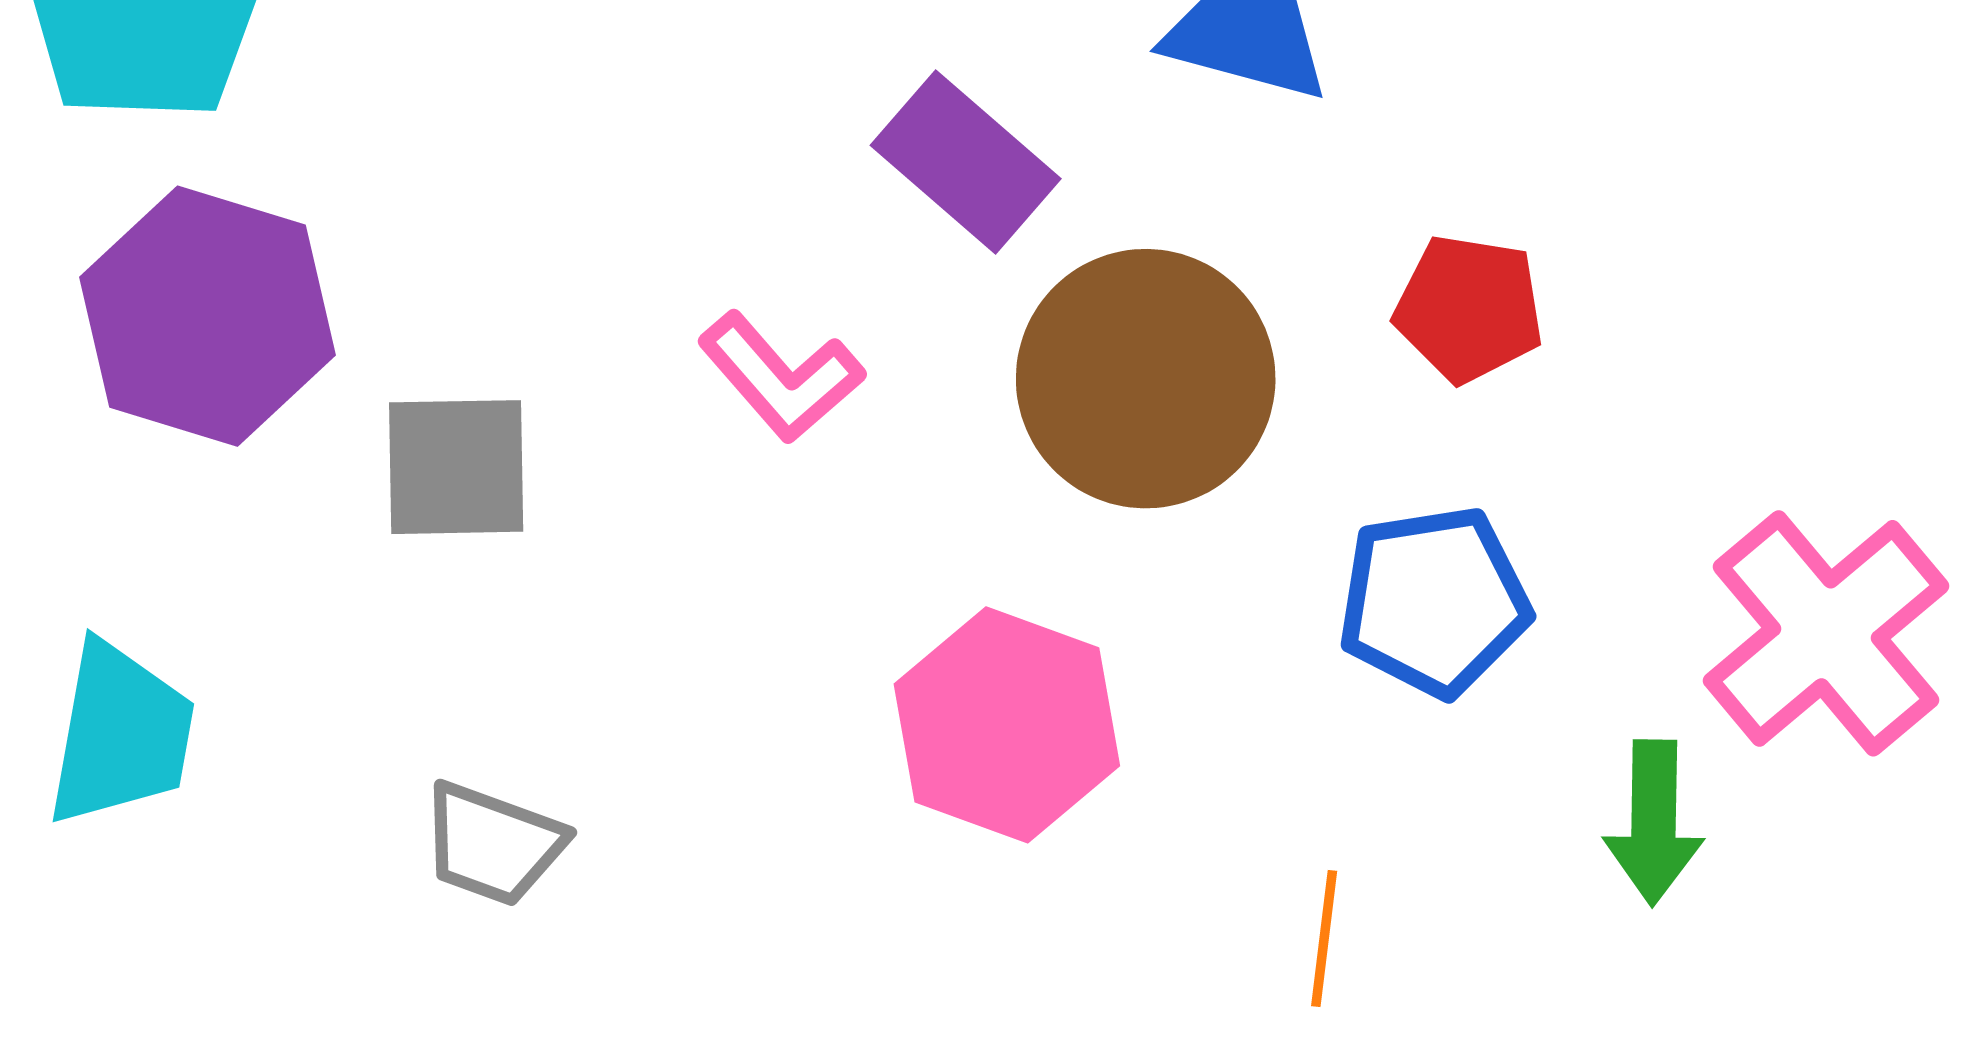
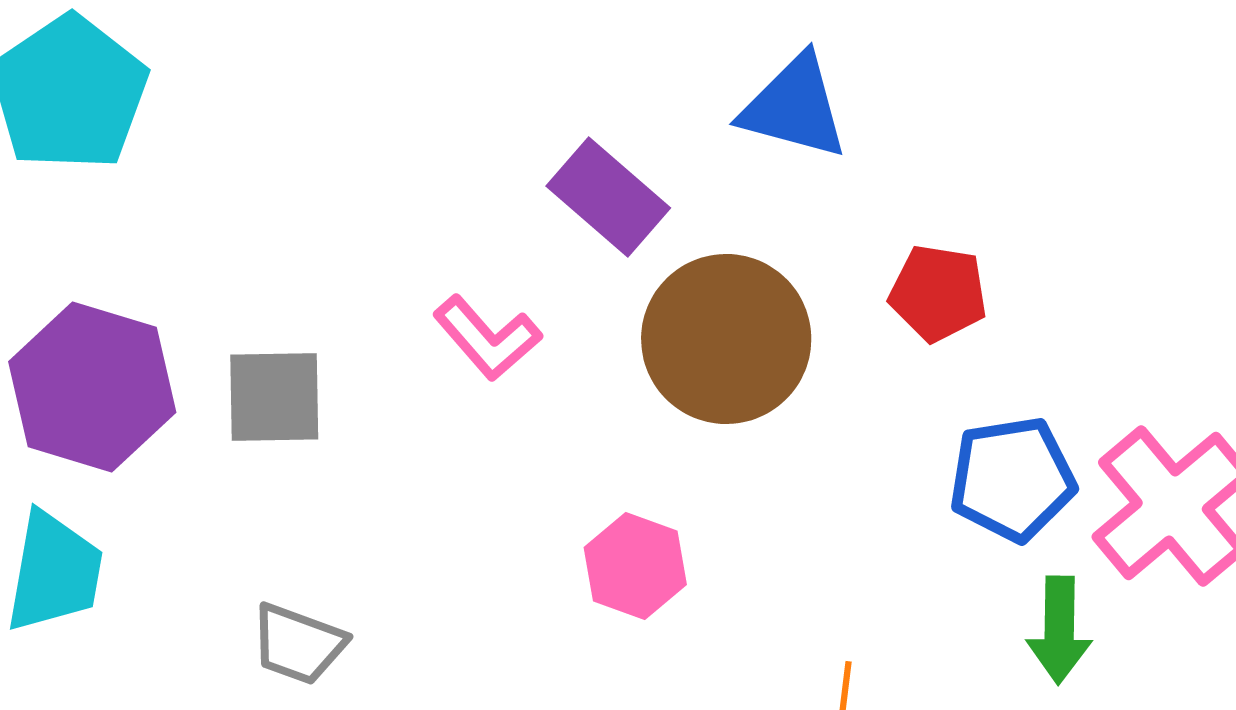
purple hexagon: (207, 316) -> (92, 387), moved
blue pentagon: (1434, 601) -> (1012, 479), moved
pink hexagon: (1007, 725) -> (635, 566), size x0.7

